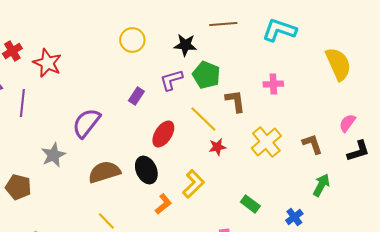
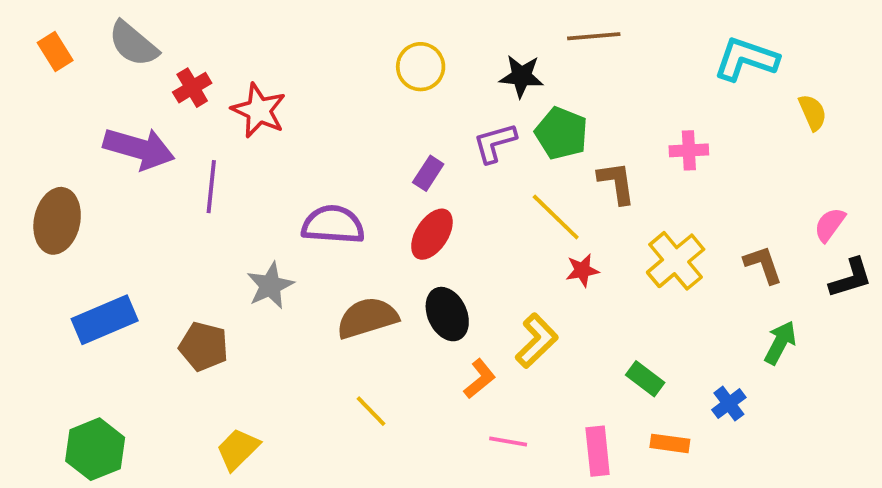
cyan L-shape: (279, 30) -> (746, 59), moved
yellow semicircle: (338, 64) -> (813, 112), size x0.6
purple semicircle: (86, 123) -> (333, 225), turned 56
red ellipse: (163, 134) -> (432, 234), moved

